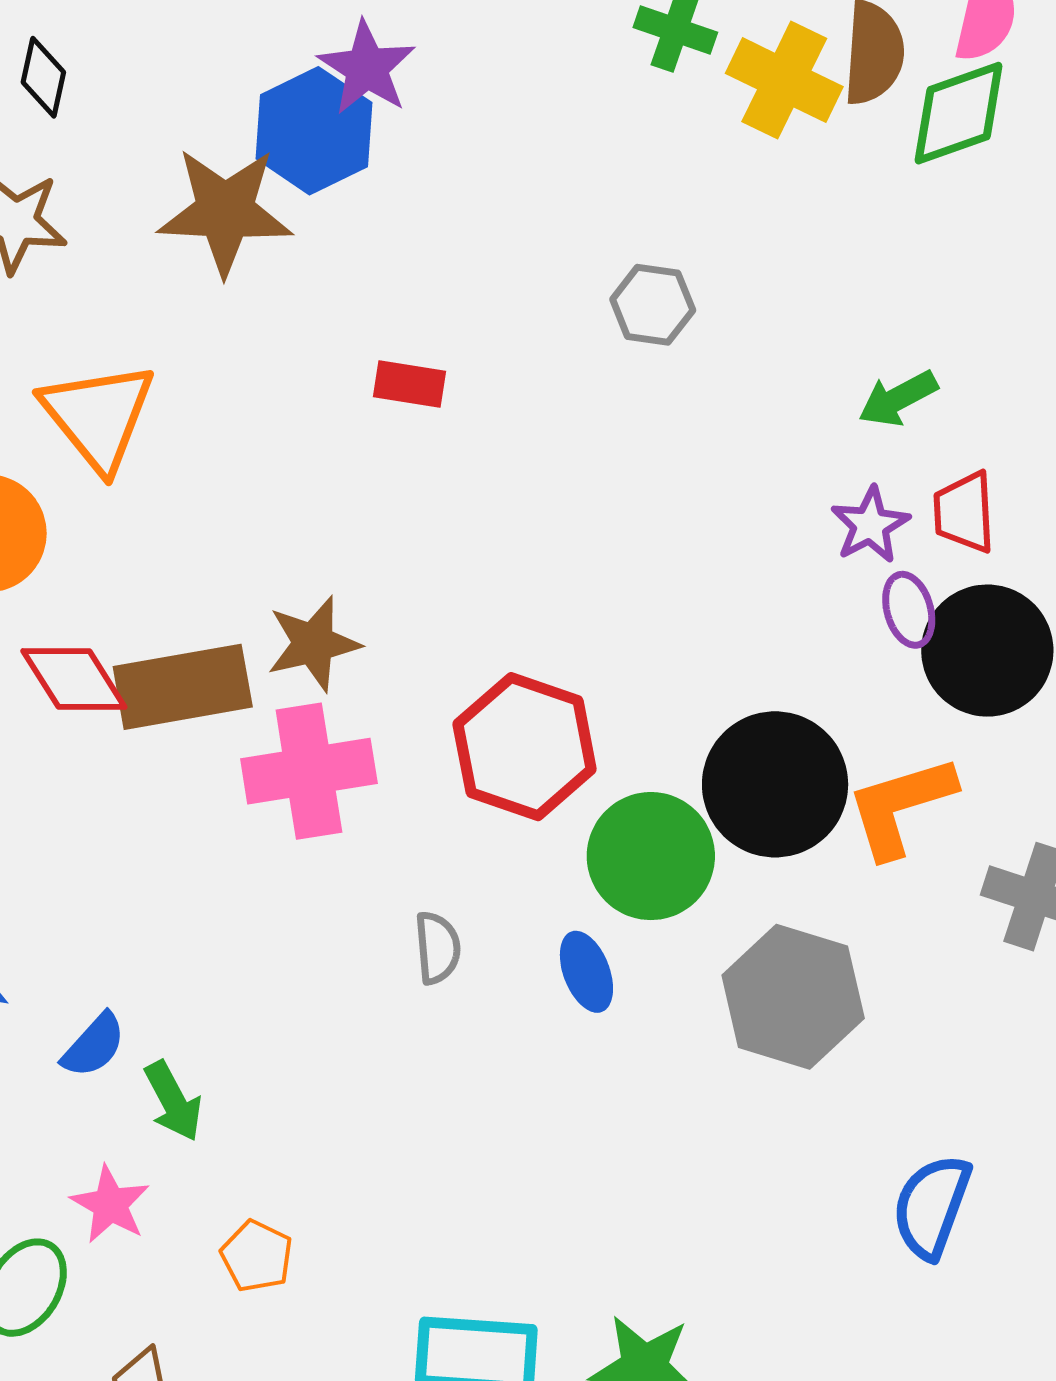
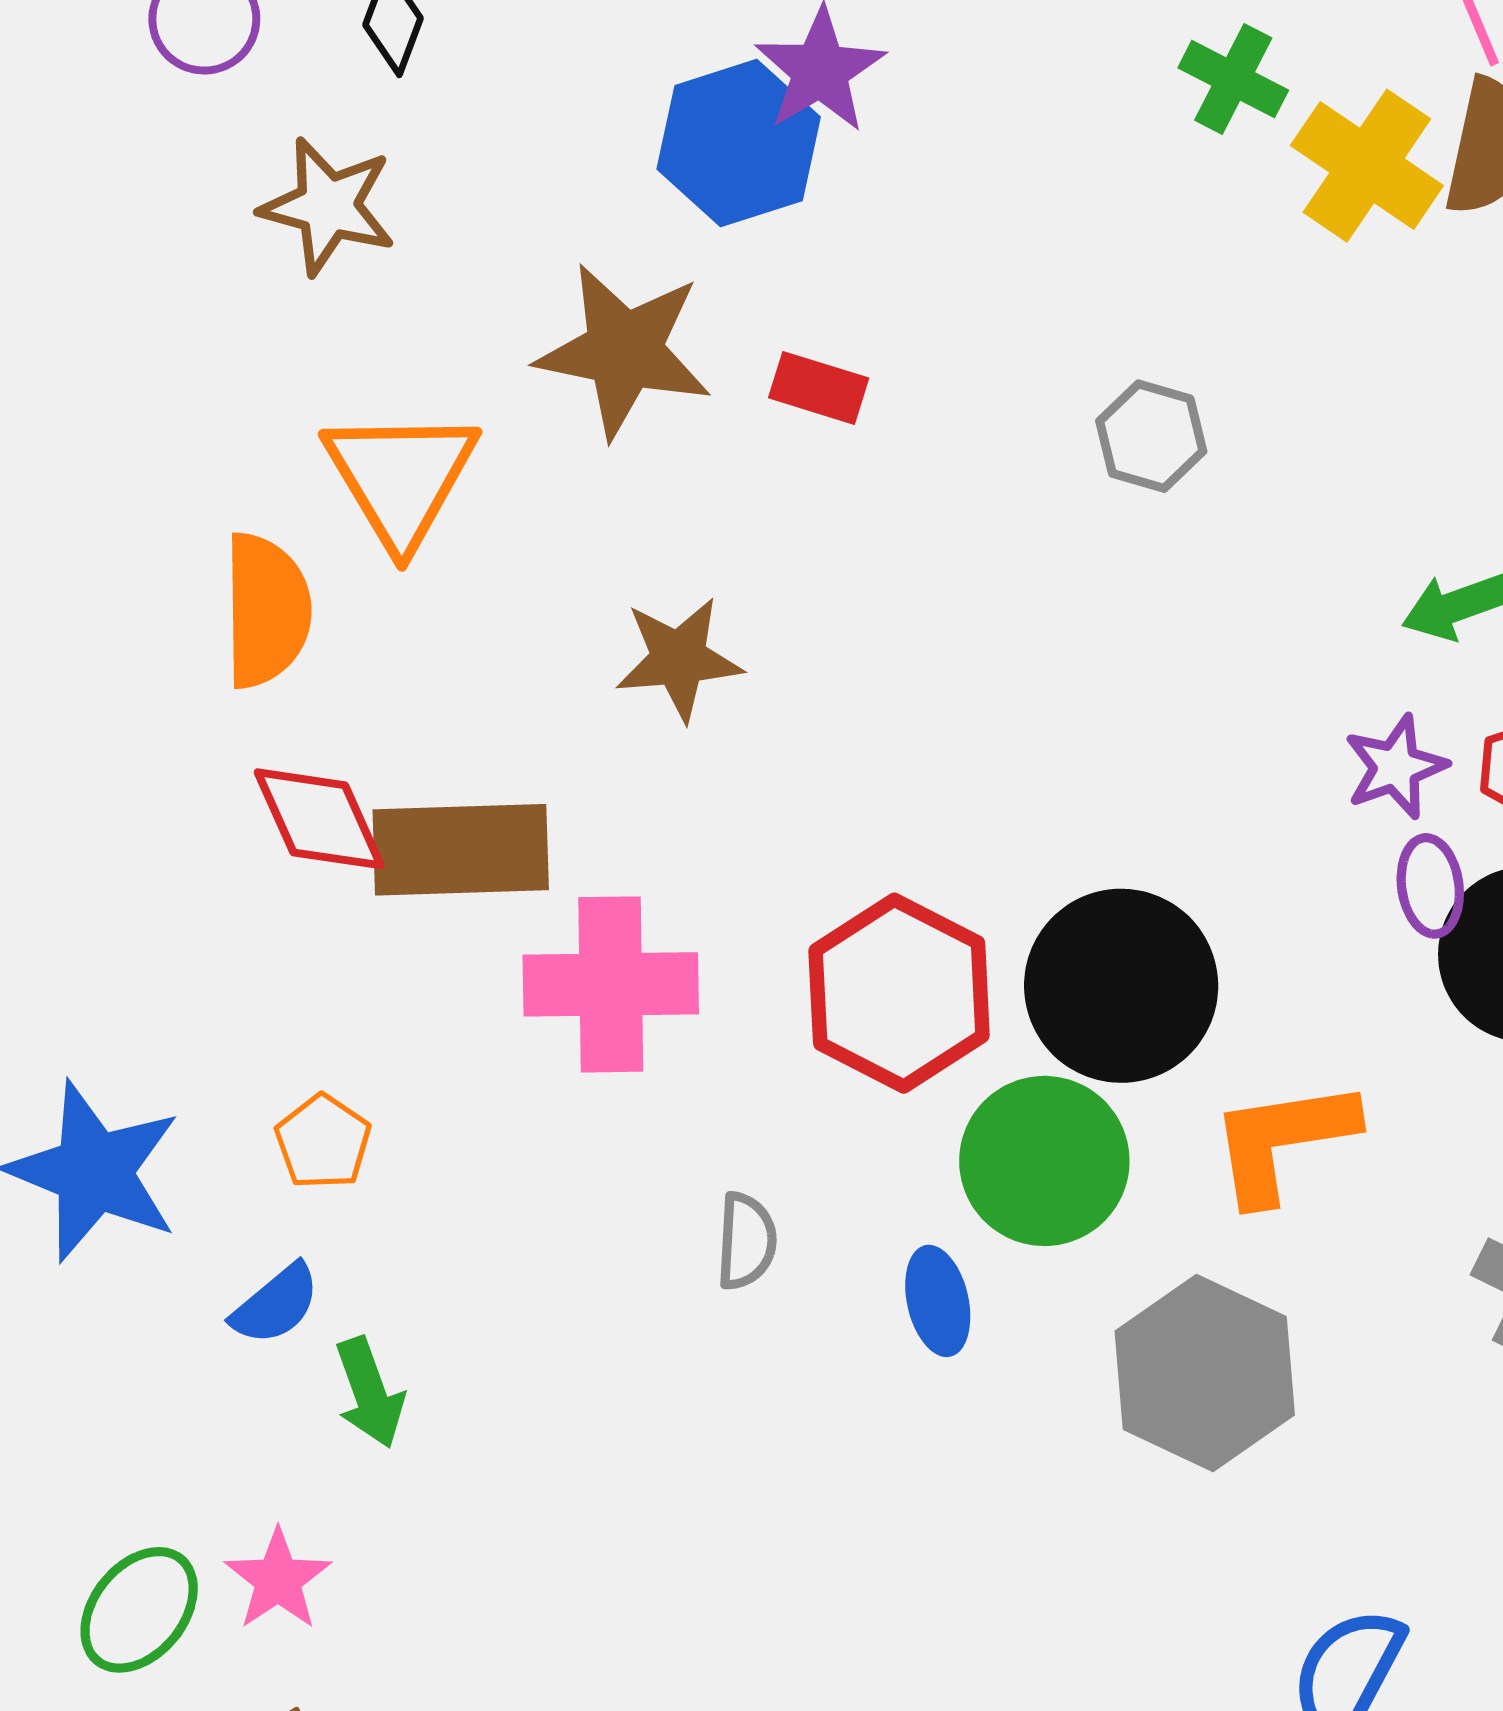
brown star: (225, 211) -> (624, 351), moved
red rectangle: (410, 384) -> (819, 388), moved
brown star: (313, 644) -> (679, 659), moved
black circle: (775, 784) -> (1121, 986), moved
orange L-shape: (901, 806) -> (1283, 1141), moved
pink star: (110, 1205) -> (278, 1580), moved
orange pentagon: (257, 1256) -> (323, 1142), moved

